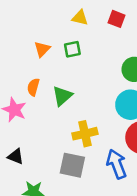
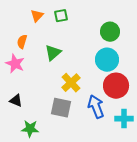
orange semicircle: (33, 87) -> (22, 42), moved
yellow cross: (85, 134) -> (71, 83), turned -30

